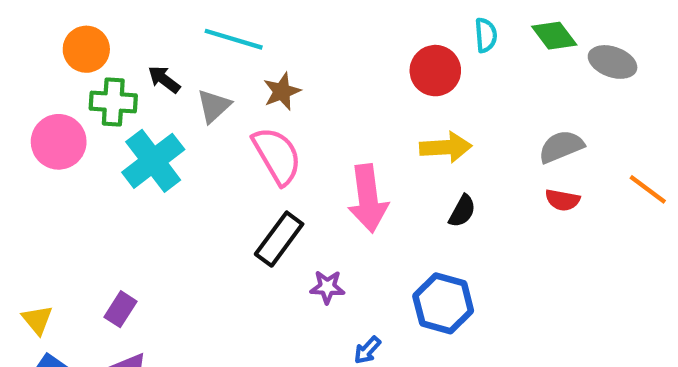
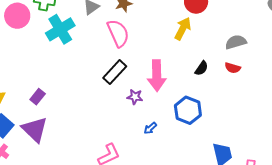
yellow arrow: (446, 147) -> (183, 29), moved, turned -65
gray semicircle: (561, 147) -> (236, 42), moved
pink arrow: (368, 198) -> (157, 76), moved
red semicircle: (562, 200) -> (233, 68), moved

